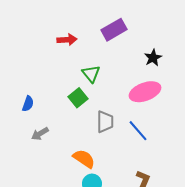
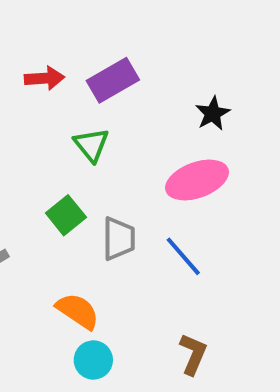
purple rectangle: (114, 30) -> (113, 80), moved
green square: (78, 98) -> (66, 215), moved

